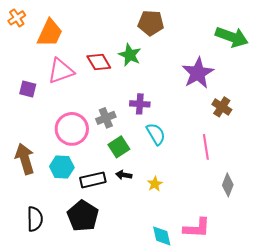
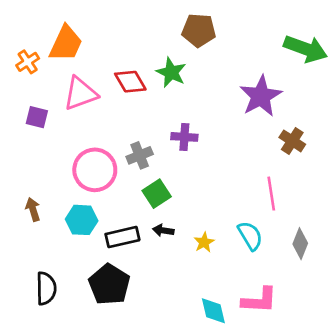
orange cross: (17, 18) -> (28, 62), moved
cyan semicircle: (156, 134) -> (250, 236), moved
brown arrow: (25, 159) -> (33, 209), size x0.6

